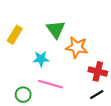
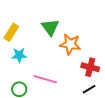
cyan star: (41, 59) -> (19, 55), moved

